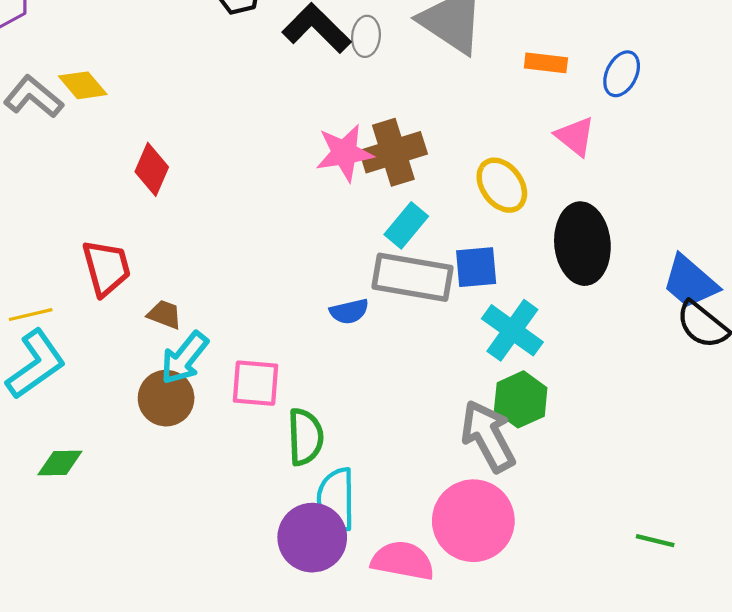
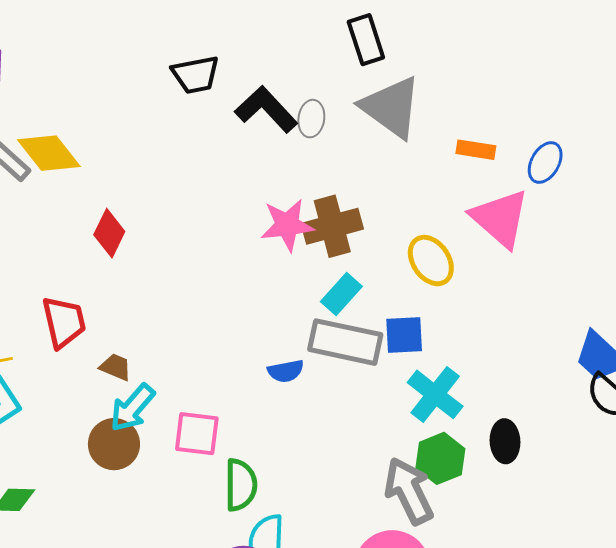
yellow diamond: (83, 85) -> (49, 153), size x1.4
pink triangle: (575, 136) -> (500, 218), size x1.6
black ellipse: (582, 244) -> (505, 441), moved, size x0.6

